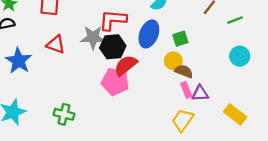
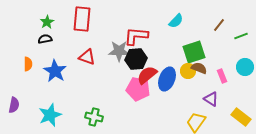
blue ellipse: (149, 34) -> (167, 79), moved
green square: (180, 39) -> (194, 52), size x1.6
brown semicircle: (184, 71) -> (199, 68), moved
pink rectangle: (186, 90) -> (222, 76), moved
purple triangle: (200, 93) -> (211, 99), turned 35

